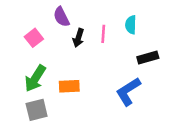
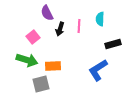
pink square: (34, 38) -> (33, 37), moved
green arrow: (35, 78) -> (27, 60), turned -105
gray square: (37, 110) -> (41, 84), moved

